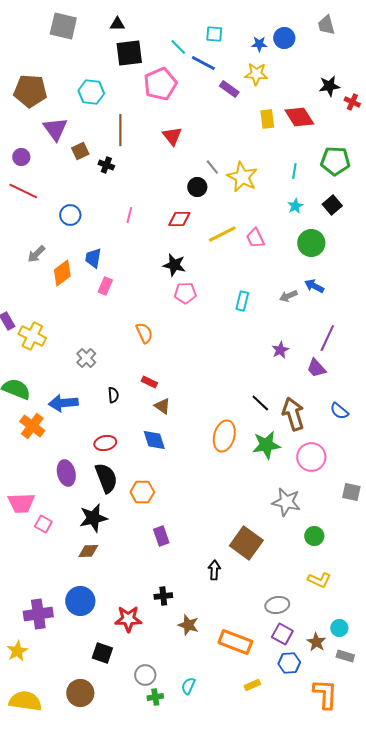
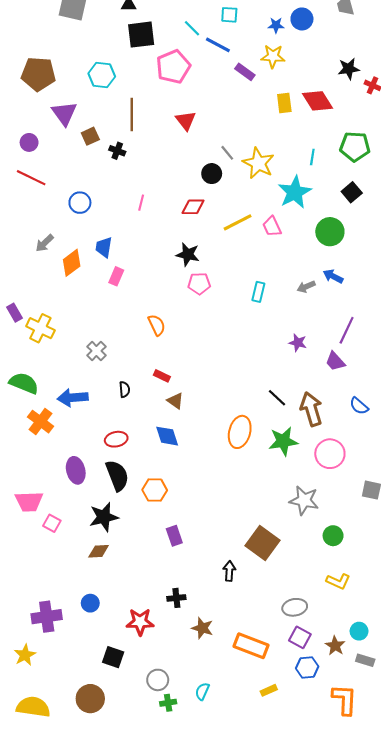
cyan star: (295, 206) -> (295, 192), moved, size x2.0
purple star: (280, 350) -> (298, 343), turned -30
blue circle: (80, 601) -> (90, 603), size x0.6

